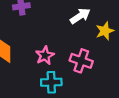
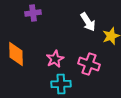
white arrow: (80, 16) -> (88, 22), turned 90

